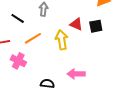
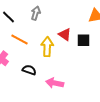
orange line: (33, 38) -> (20, 39), turned 48
black semicircle: (47, 84) -> (29, 70), moved

